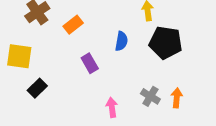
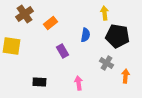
black rectangle: (37, 88) -> (39, 82), moved, turned 48
gray cross: (150, 96) -> (106, 63), moved

